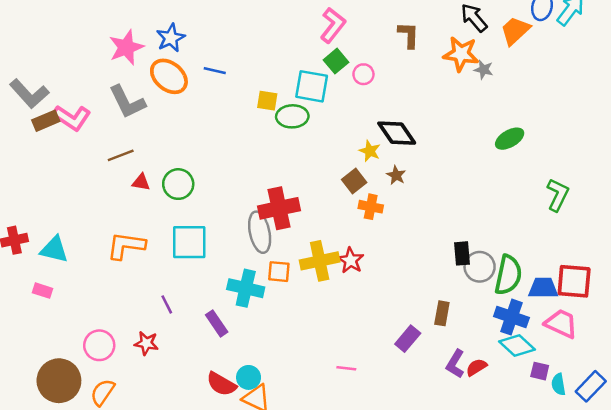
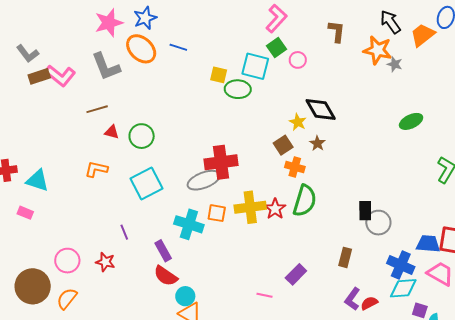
gray L-shape: (29, 94) -> (28, 54), size x0.7
gray ellipse: (260, 232) -> (204, 180), turned 76
cyan square: (189, 242) -> (146, 183), turned -32
orange L-shape: (126, 246) -> (96, 169), moved, size x0.7
green semicircle: (508, 275) -> (305, 201), moved
purple rectangle: (408, 339) -> (296, 274), moved
cyan diamond: (517, 345) -> (403, 288), turned -52
red semicircle: (221, 384) -> (166, 276), moved

